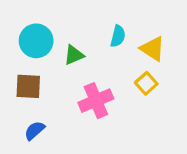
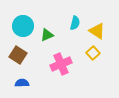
brown square: (28, 86) -> (18, 55), turned 30
blue semicircle: (35, 130) -> (22, 83), turned 40

